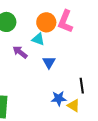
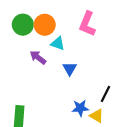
orange circle: (46, 22) -> (45, 25), moved
black line: (82, 86) -> (106, 94), turned 35

